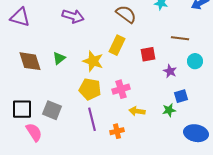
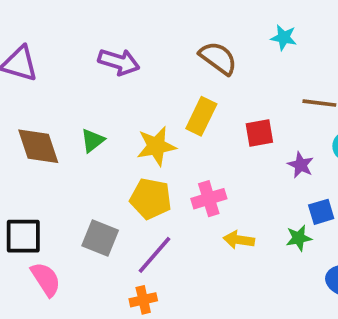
yellow star: (93, 61) -> (156, 146), turned -30
gray square: (52, 110) -> (100, 238), moved
purple line: (92, 119) -> (154, 255), turned 55
orange cross: (117, 131) -> (143, 300), moved

